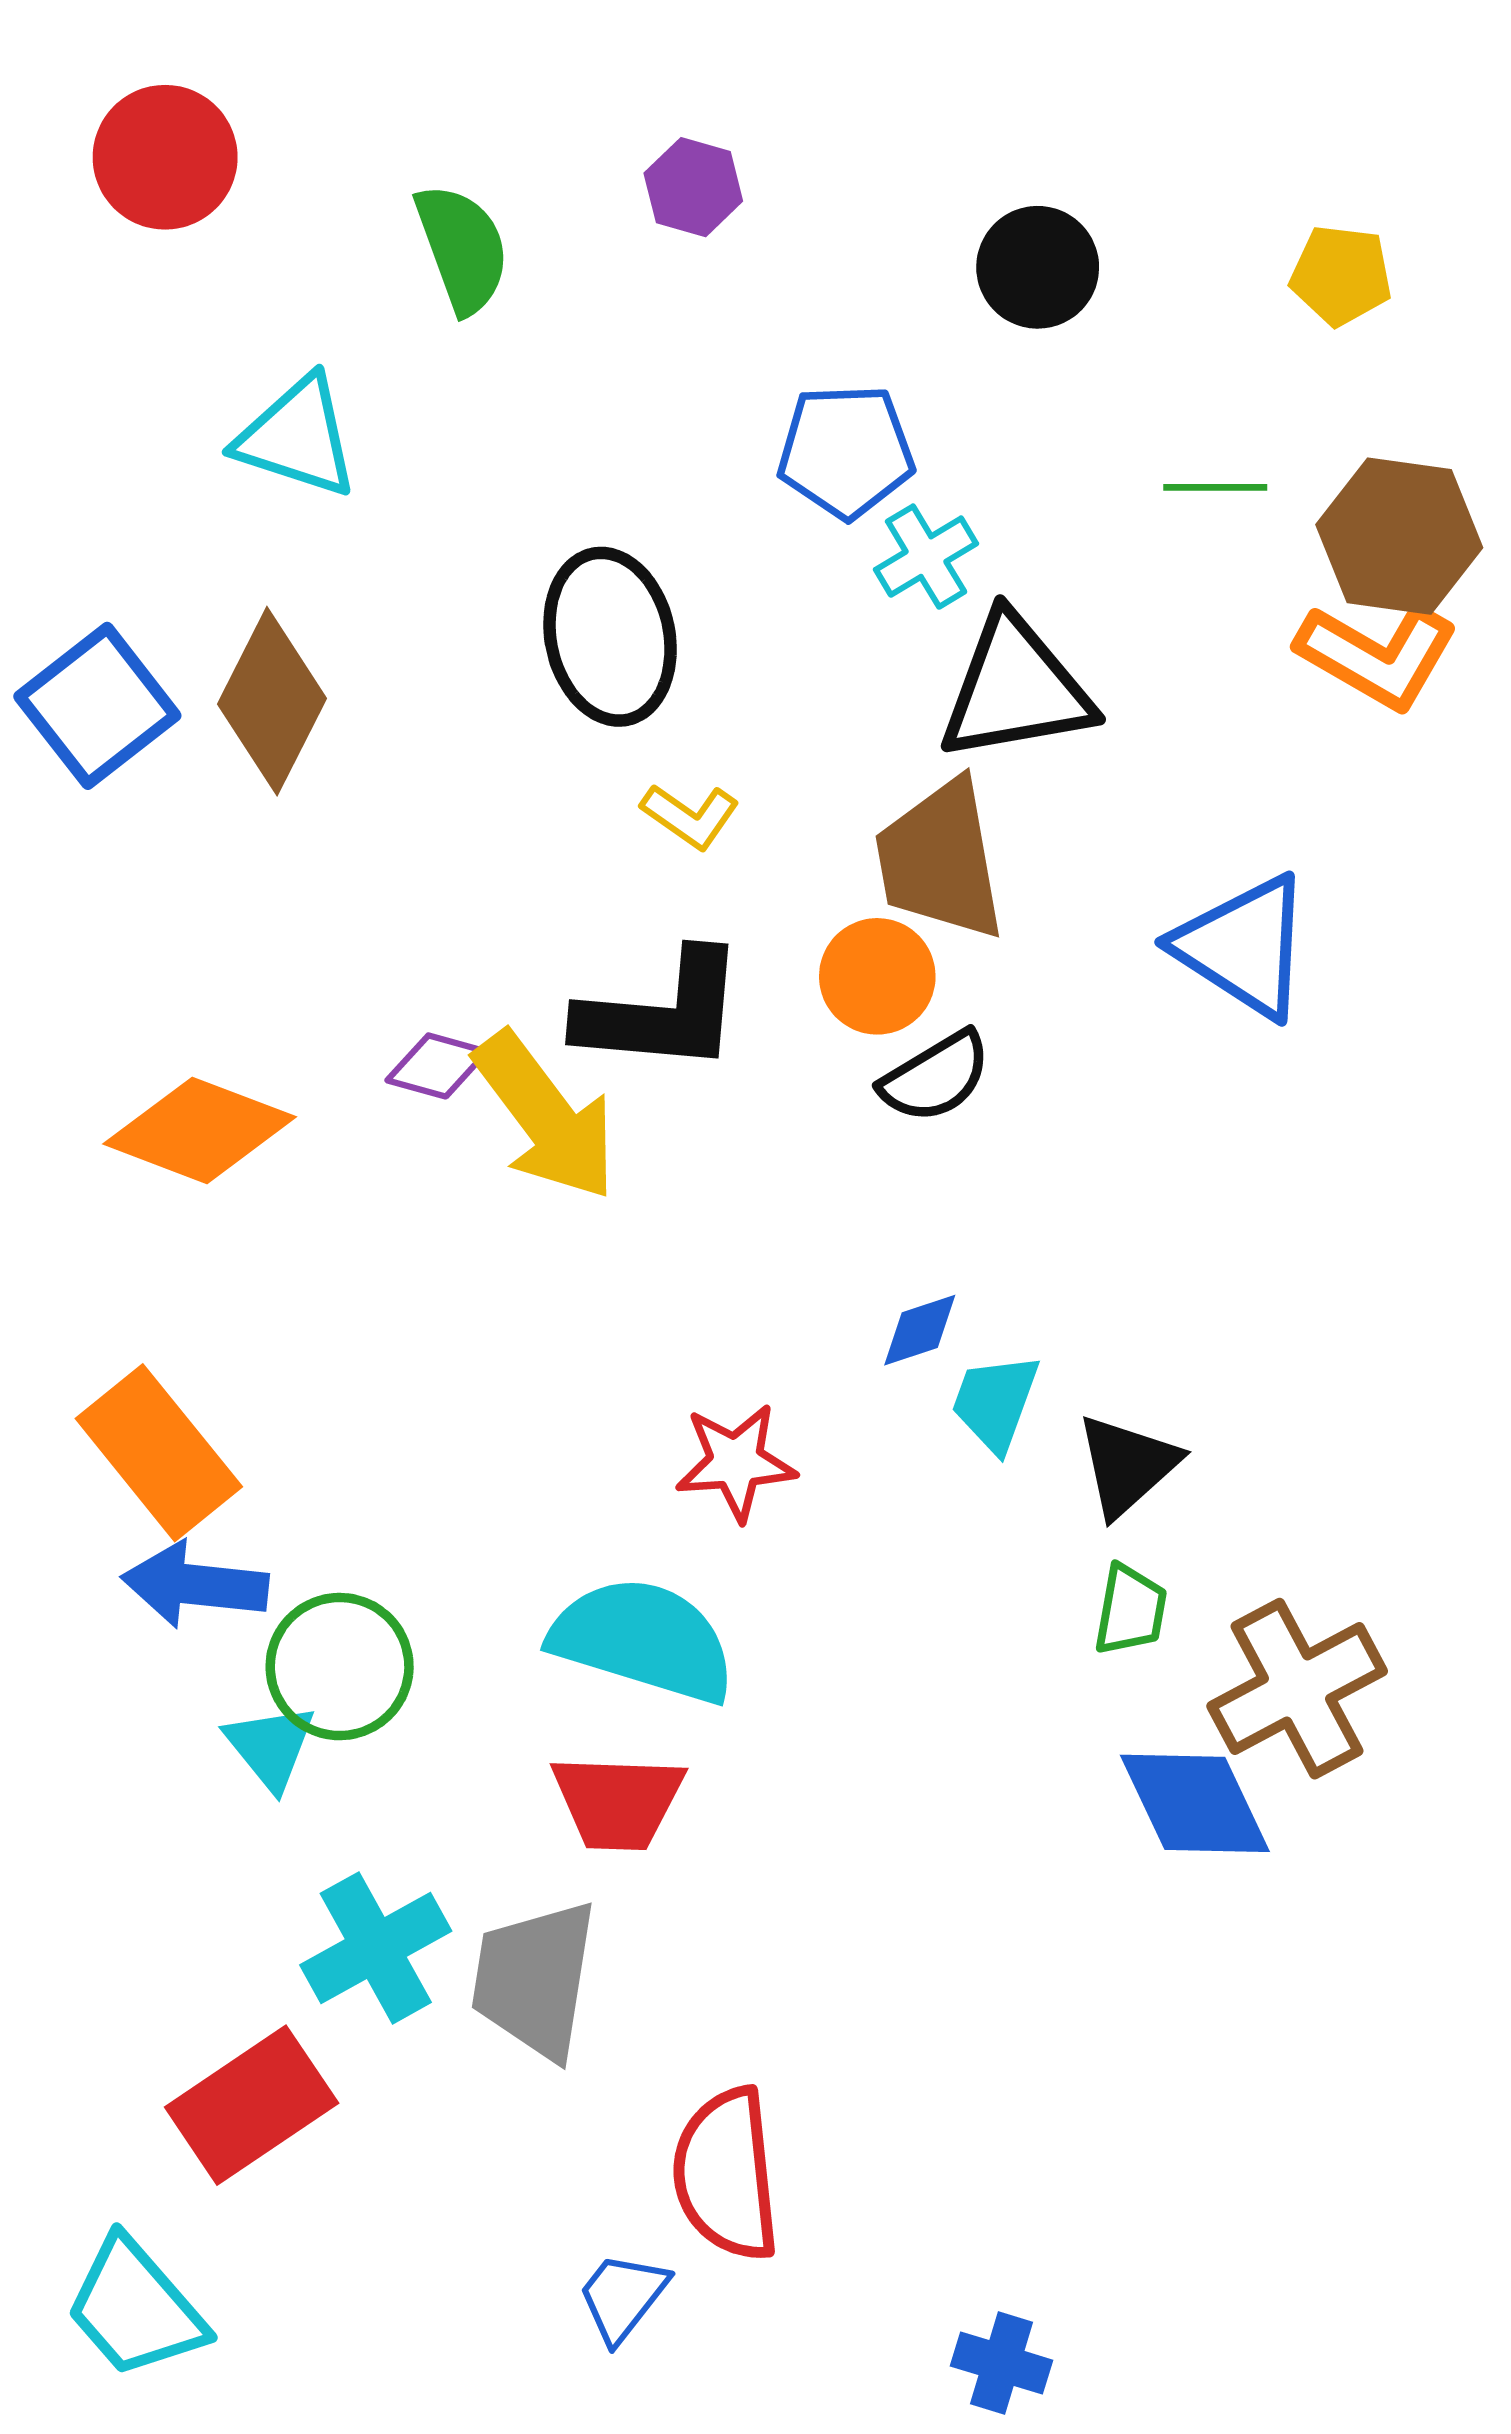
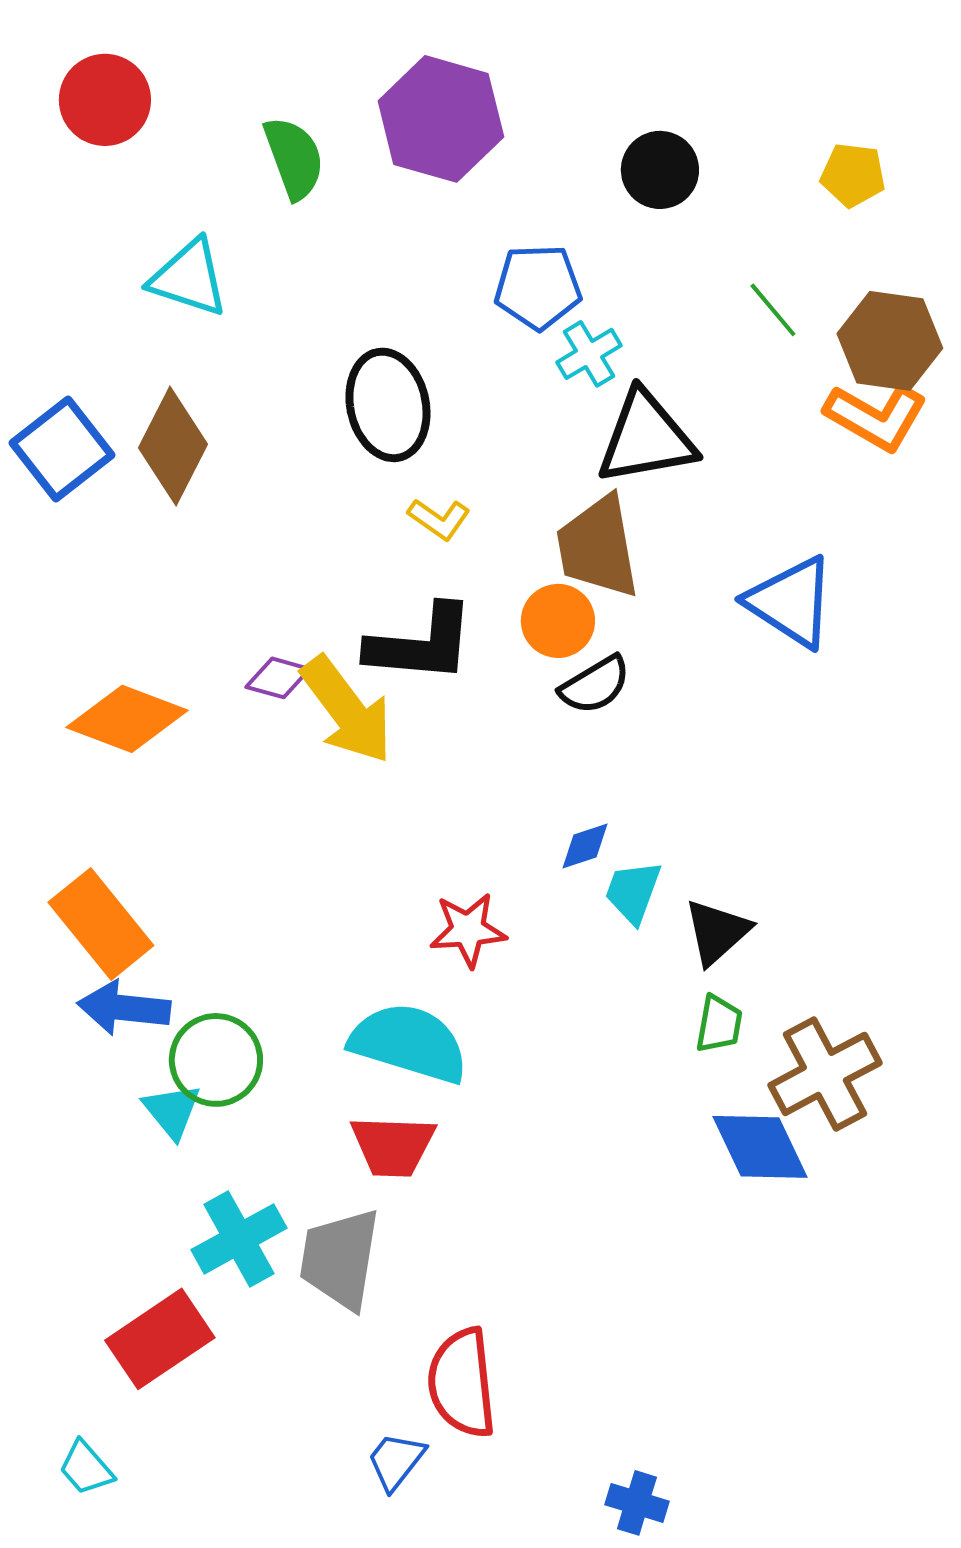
purple hexagon: (693, 187) -> (441, 119), size x2.0
green line: (1215, 487) -> (773, 310), turned 50
cyan trapezoid: (135, 2308) -> (86, 1468), size x0.6

